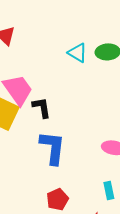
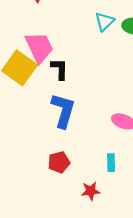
cyan triangle: (78, 53) -> (105, 22), turned 35

